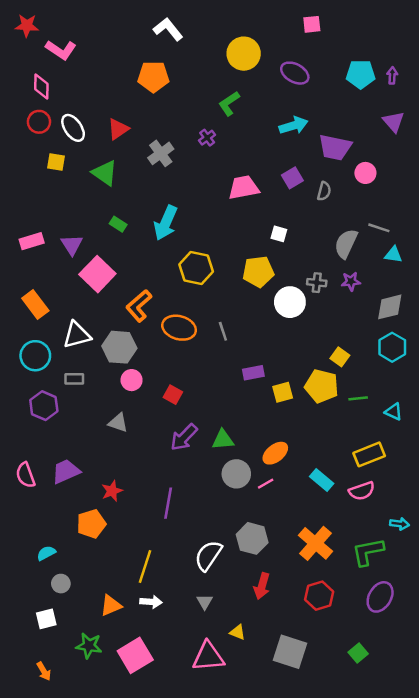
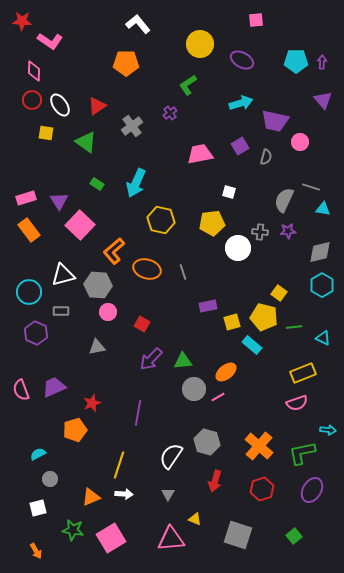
orange rectangle: (35, 305) -> (29, 230), moved
gray triangle: (118, 423) -> (97, 347), turned -30
cyan rectangle: (322, 480) -> (252, 345), moved

